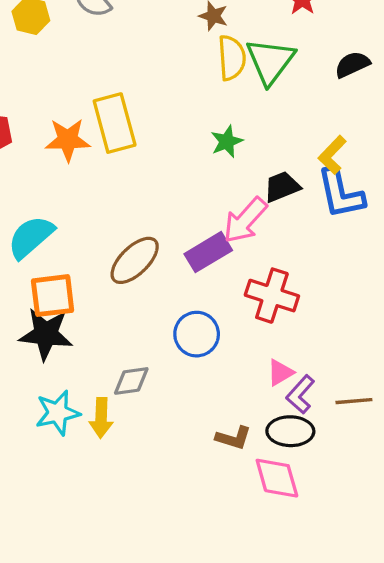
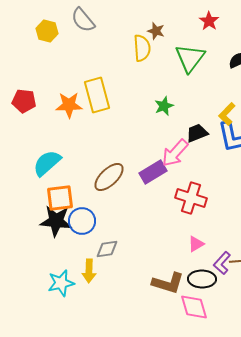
yellow semicircle: (232, 58) -> (142, 48), moved
blue circle: (197, 334) -> (82, 221), moved
purple L-shape: (300, 394) -> (222, 263), moved
cyan star: (58, 413) -> (61, 283), moved
brown L-shape: (233, 438) -> (168, 283), size x1.5

